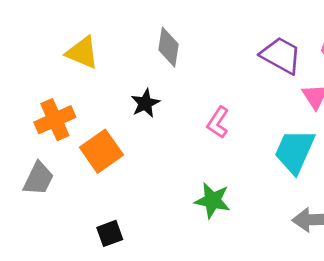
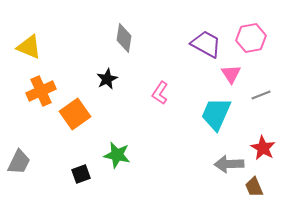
yellow triangle: (82, 53) -> (29, 47), moved
gray trapezoid: (38, 179) -> (19, 162), moved
green star: (212, 201) -> (117, 155), moved

